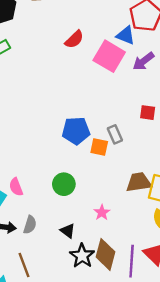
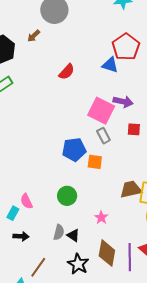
pink square: (109, 56) -> (101, 111), moved
purple arrow: (143, 61) -> (123, 102), moved, turned -126
gray rectangle: (115, 134) -> (103, 136), moved
gray semicircle: (30, 225) -> (59, 232), moved
black star: (82, 256) -> (78, 264), moved
brown line: (24, 265) -> (38, 267), turned 60

